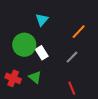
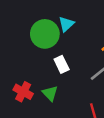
green circle: (24, 45) -> (45, 34), moved

